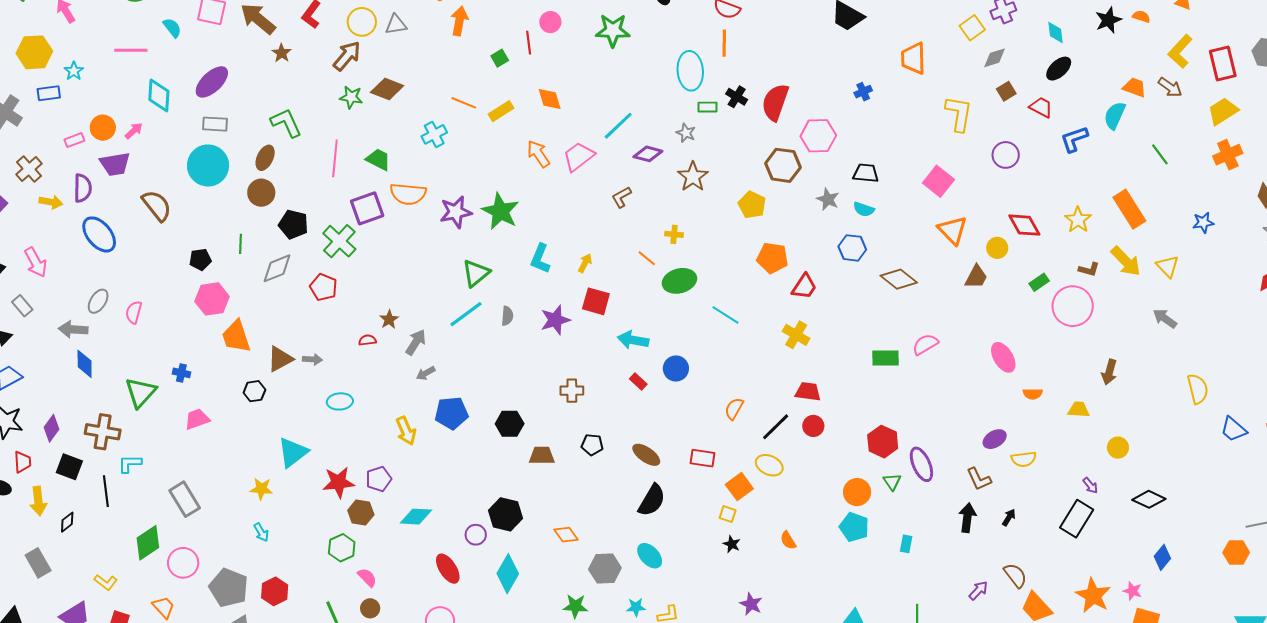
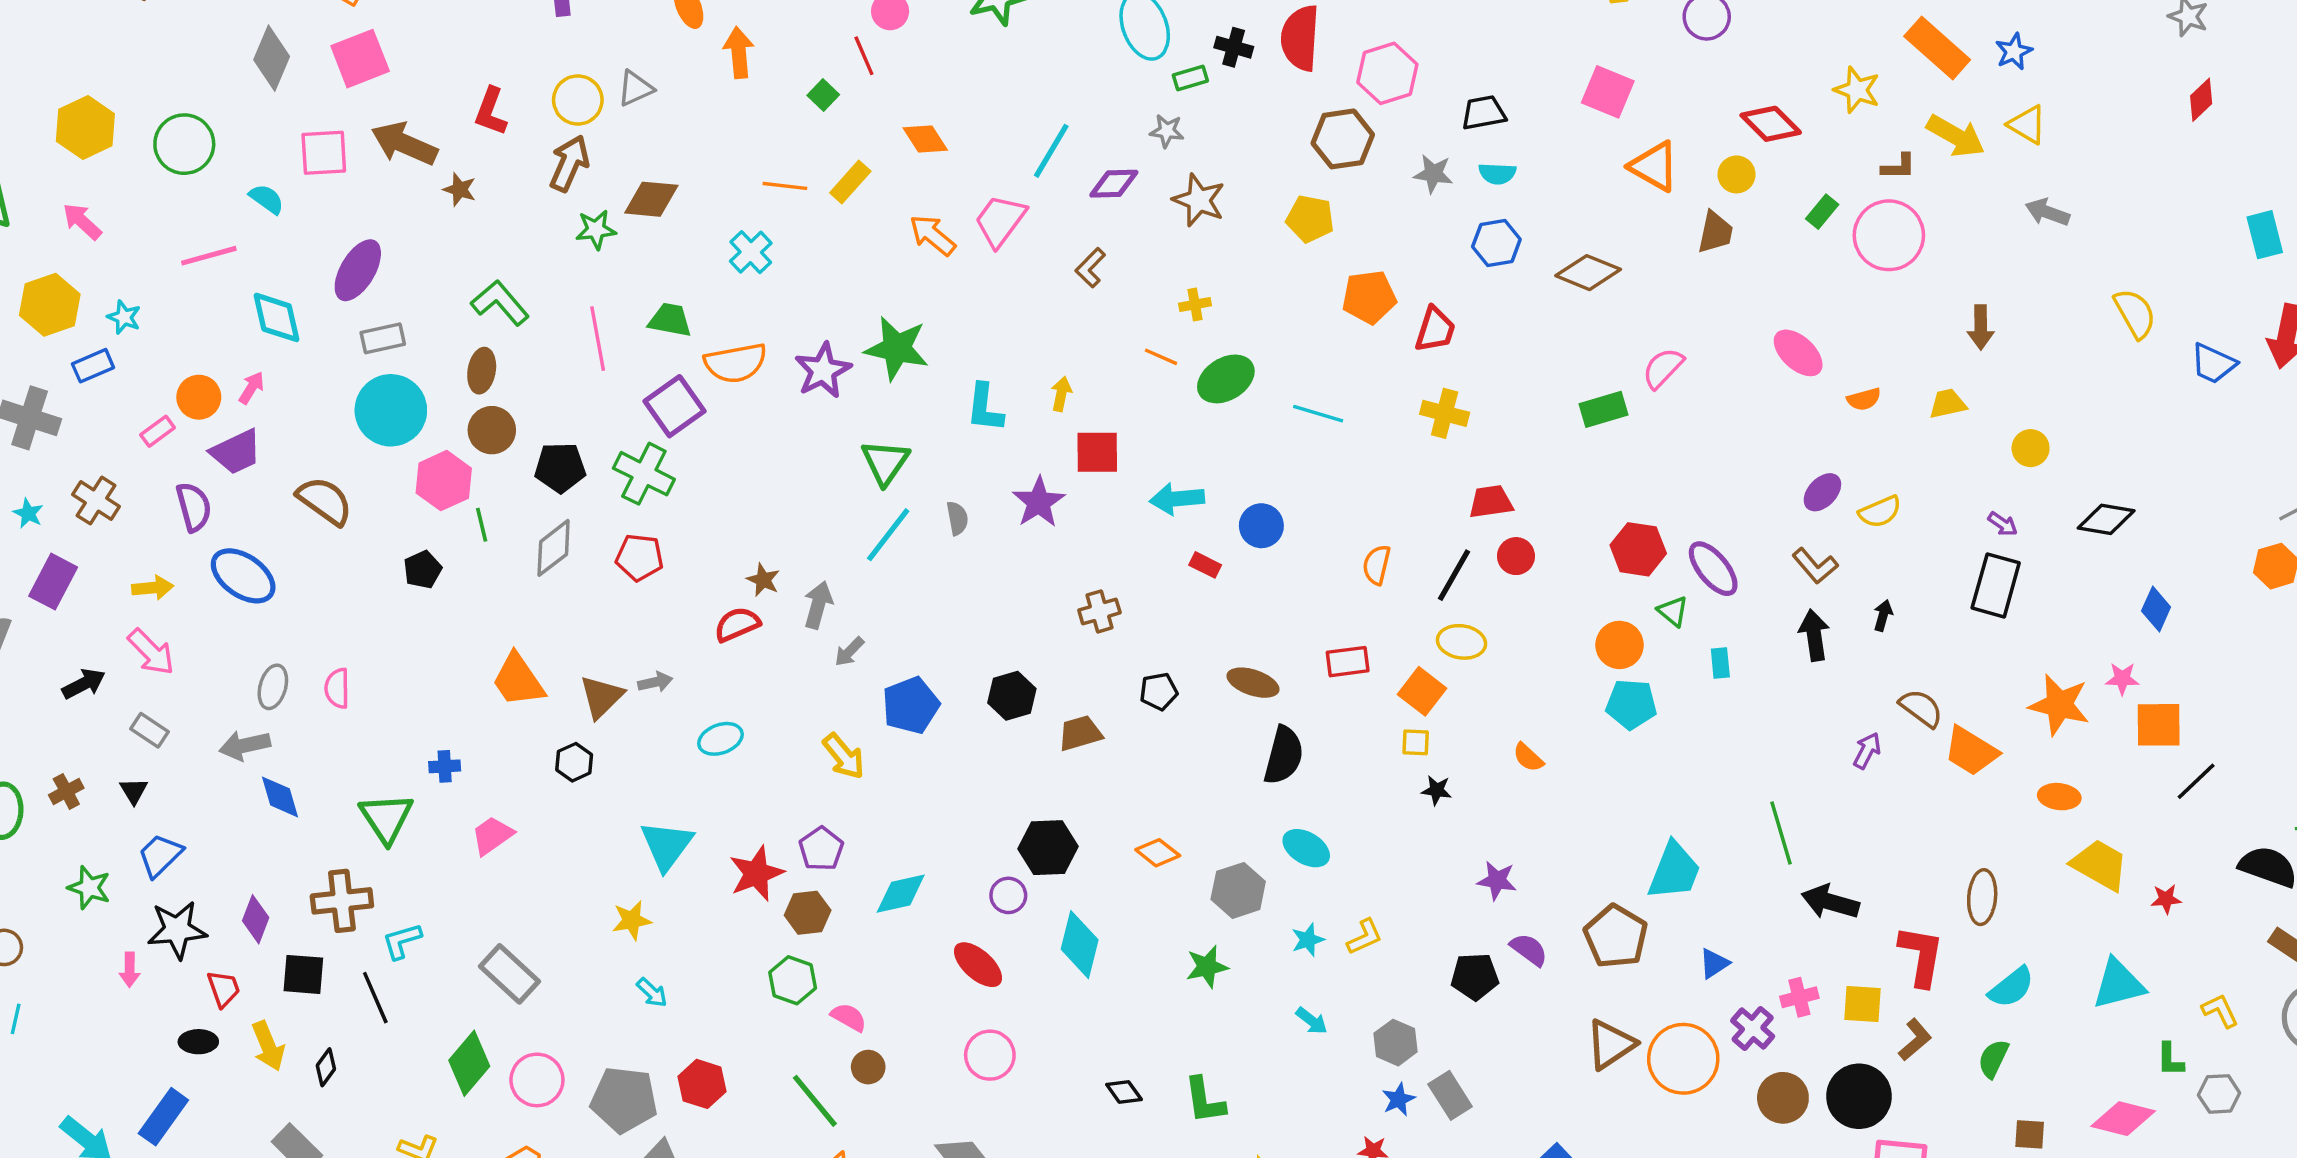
yellow arrow: (51, 202) -> (153, 588), moved
blue star: (1203, 223) -> (2014, 52), moved
pink hexagon: (212, 299) -> (444, 481), moved
red semicircle: (367, 340) -> (737, 624), size x1.5
cyan rectangle: (906, 544) -> (1720, 663), moved

